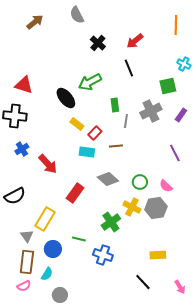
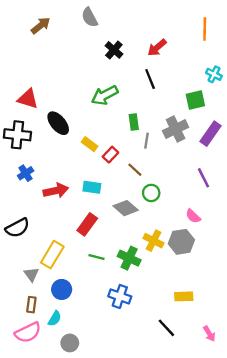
black ellipse: (66, 98) -> (58, 123), moved
purple rectangle: (181, 115) -> (210, 134), size x1.5
brown line: (116, 146) -> (135, 170), turned 48
cyan rectangle: (87, 152) -> (92, 187), moved
red arrow: (48, 164) -> (56, 191), turned -60
green circle: (140, 182) -> (151, 193), moved
green cross: (111, 222) -> (129, 258), turned -30
green line: (79, 239) -> (97, 257), moved
brown rectangle: (27, 262) -> (31, 305), size x0.6
pink semicircle: (24, 286) -> (28, 333), size x1.6

